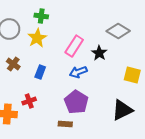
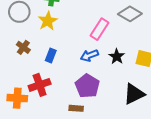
pink rectangle: (74, 46) -> (99, 29), moved
black star: (99, 53) -> (117, 56), moved
red cross: (29, 101) -> (40, 85), size x1.5

